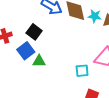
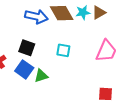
cyan square: (82, 71) -> (63, 50), moved, turned 32

